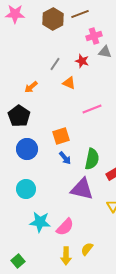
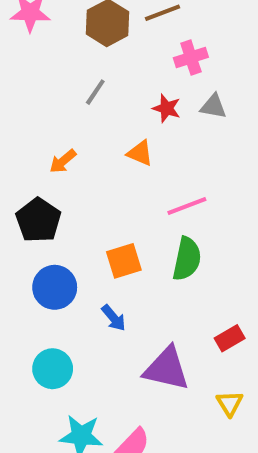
gray triangle: (105, 52) -> (213, 106), moved
gray line: (55, 64) -> (95, 92), moved
blue arrow: (65, 158) -> (114, 318), moved
green semicircle: (92, 159) -> (187, 259), moved

